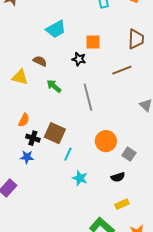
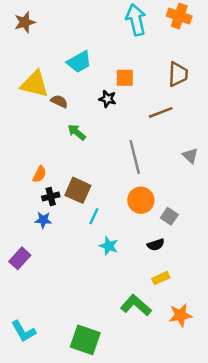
yellow triangle: (20, 77) -> (35, 84), moved, size x1.4
gray line: (88, 97) -> (135, 157), moved
black cross: (33, 138) -> (51, 197), turned -32

